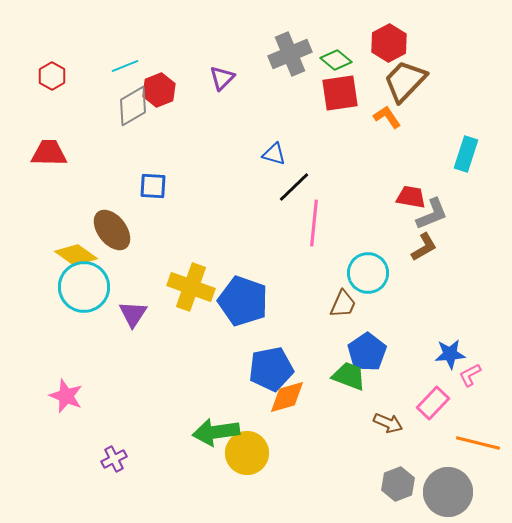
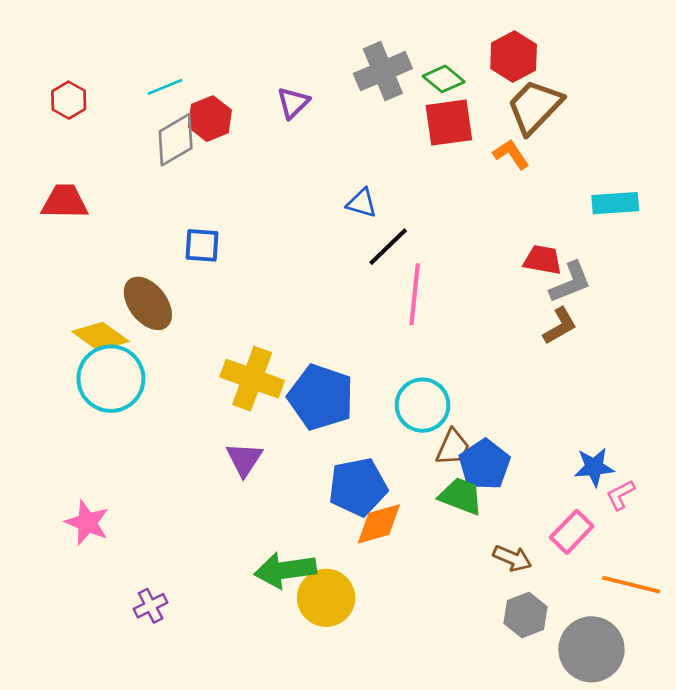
cyan rectangle: (466, 154) -> (615, 203), turned 68
cyan circle: (368, 273) -> (422, 405), moved
brown trapezoid: (343, 304) -> (453, 447), moved
purple triangle: (133, 314) -> (244, 459), moved
gray hexagon: (398, 484) -> (525, 615), moved

